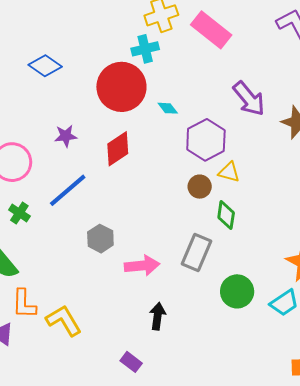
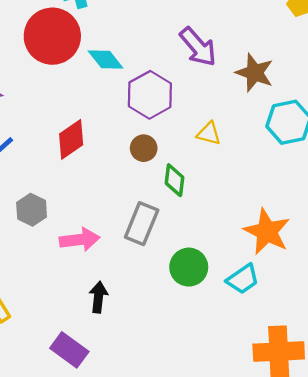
cyan diamond: (168, 108) -> (106, 60), size x1.5
red diamond: (118, 149) -> (71, 139), moved
yellow triangle: (229, 172) -> (209, 133), moved
purple rectangle: (131, 362) -> (69, 350), size x1.5

